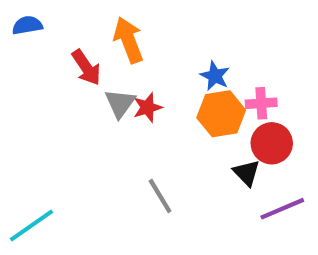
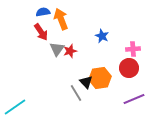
blue semicircle: (27, 25) -> (43, 12), moved
pink cross: (261, 103) -> (133, 49), moved
orange hexagon: (221, 114) -> (100, 78), moved
black triangle: (246, 173) -> (86, 82), moved

